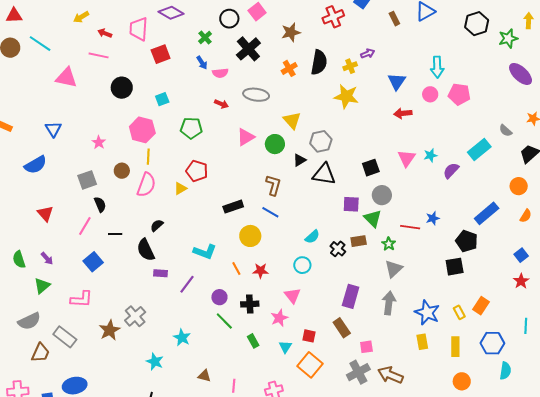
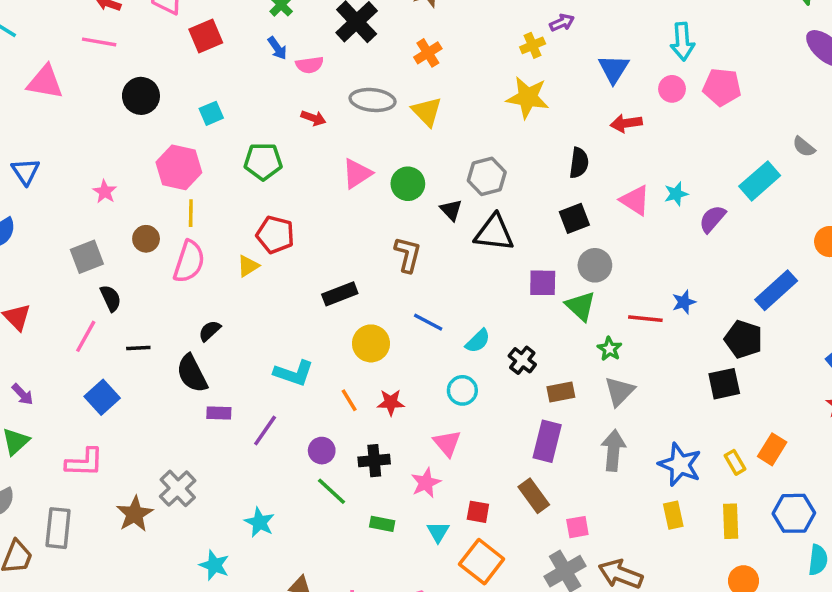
black semicircle: (319, 62) -> (579, 163), moved, size x0.7
yellow triangle: (292, 120) -> (427, 112), moved
pink triangle: (407, 158) -> (635, 200), turned -30
black triangle: (300, 160) -> (451, 210), turned -40
blue line: (270, 212) -> (428, 322), moved
brown rectangle: (359, 241) -> (561, 392), moved
gray rectangle: (65, 337) -> (58, 528), turned 60
green rectangle: (253, 341) -> (382, 524), turned -48

